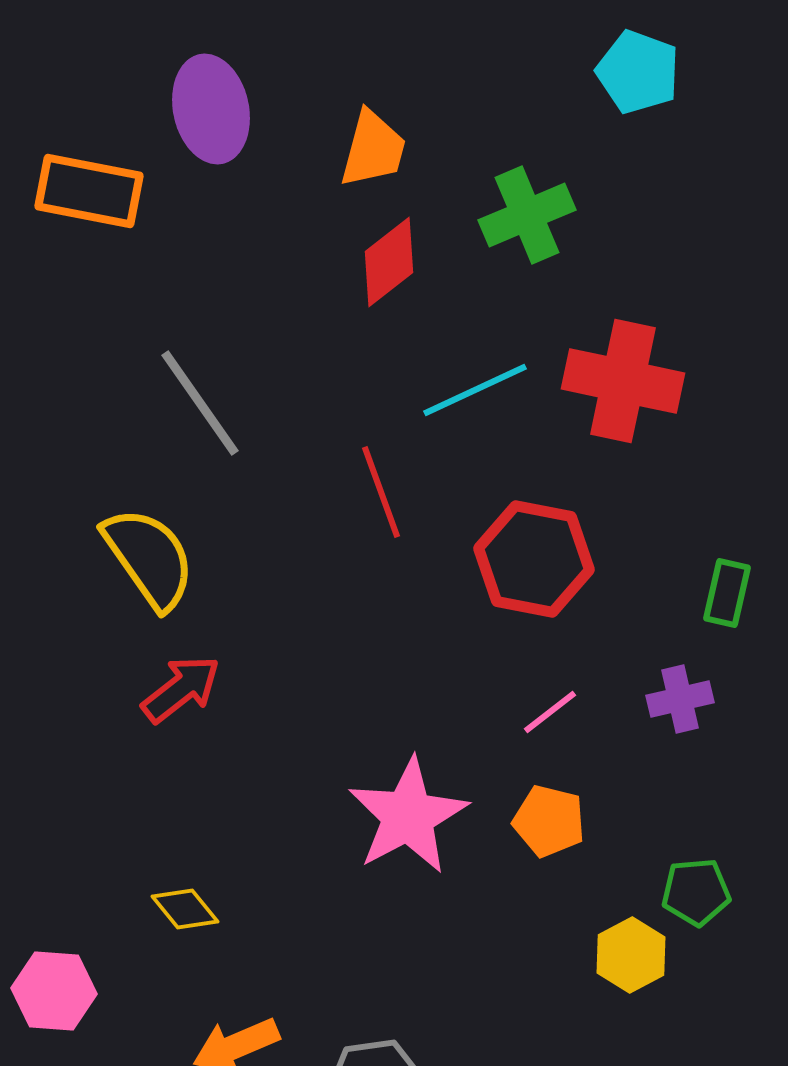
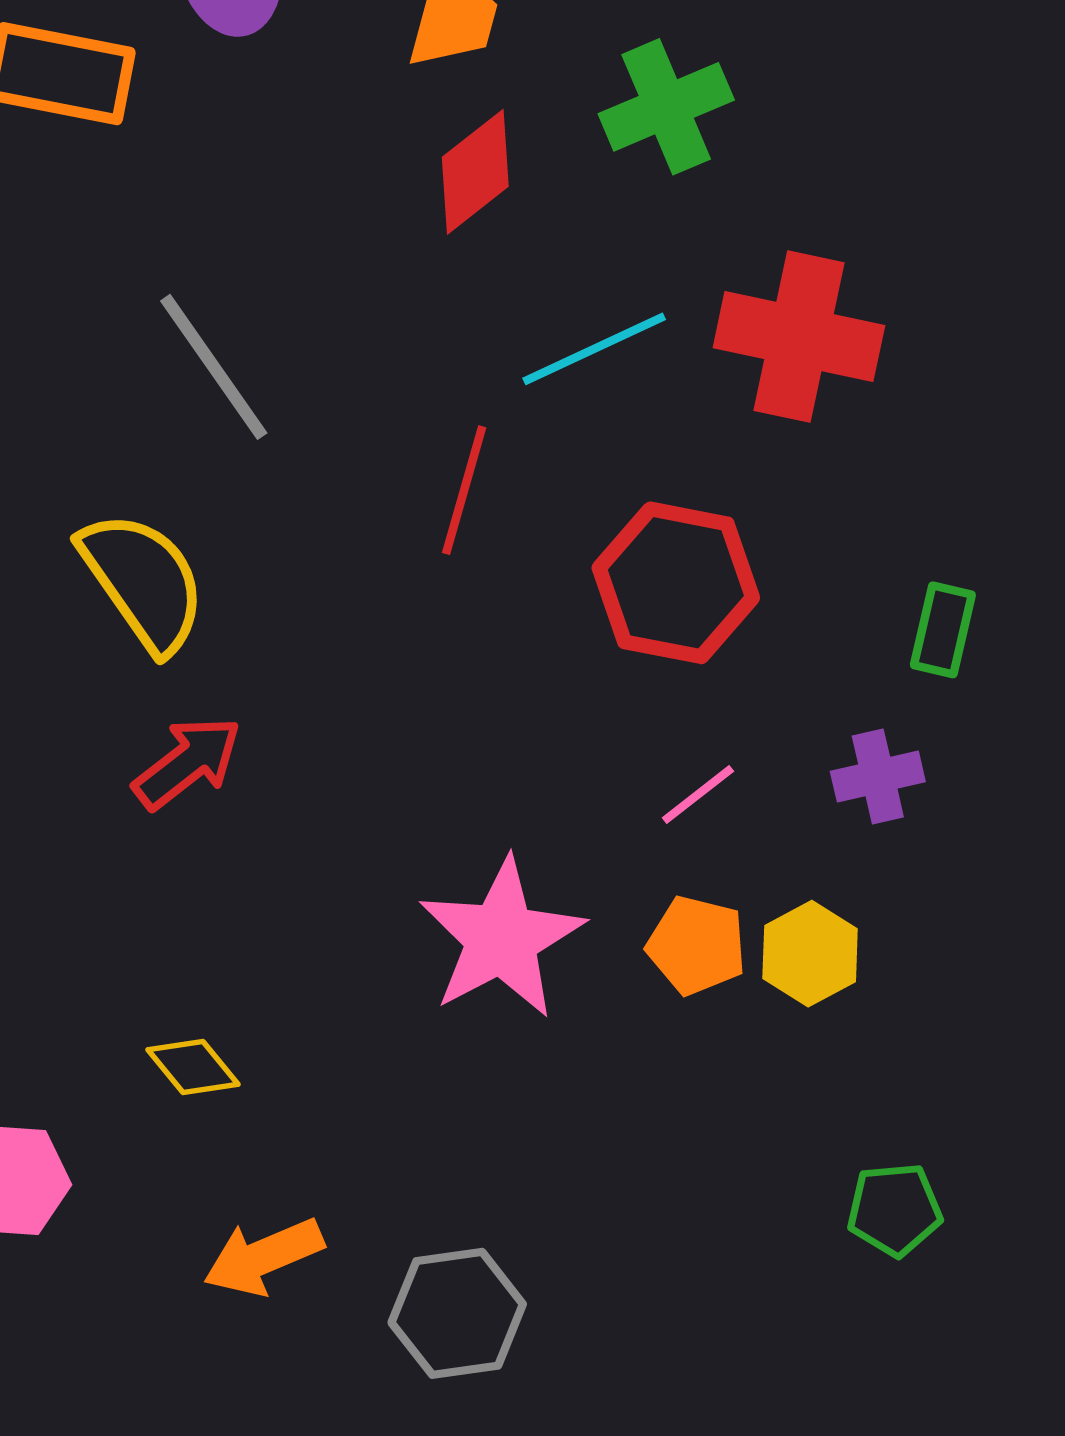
red line: (381, 492) -> (464, 490), turned 36
green pentagon: (696, 892) -> (894, 1210), moved
yellow hexagon: (631, 955) -> (810, 954), moved

